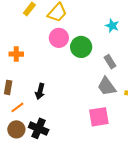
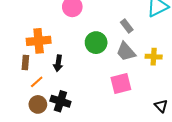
green circle: (81, 47) -> (96, 43), moved
orange cross: (16, 54) -> (39, 41), moved, size x1.6

